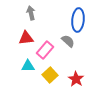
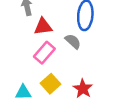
red triangle: (26, 38) -> (43, 27), moved
cyan triangle: (28, 66) -> (23, 92), moved

